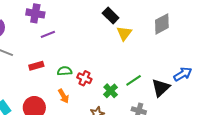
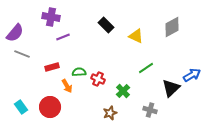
black rectangle: (111, 16) -> (106, 25), moved
yellow triangle: (124, 33) -> (136, 36), turned -42
green line: (134, 80) -> (146, 68), moved
orange arrow: (64, 96) -> (67, 86), moved

